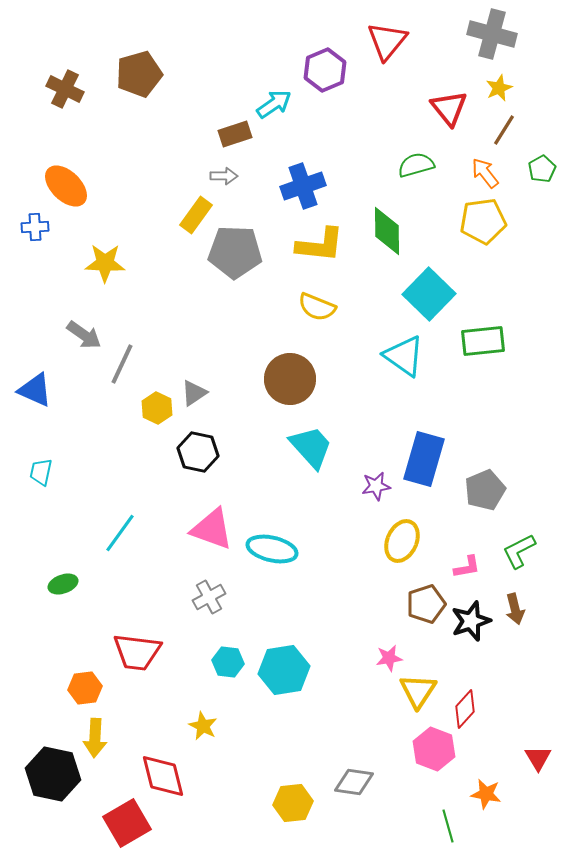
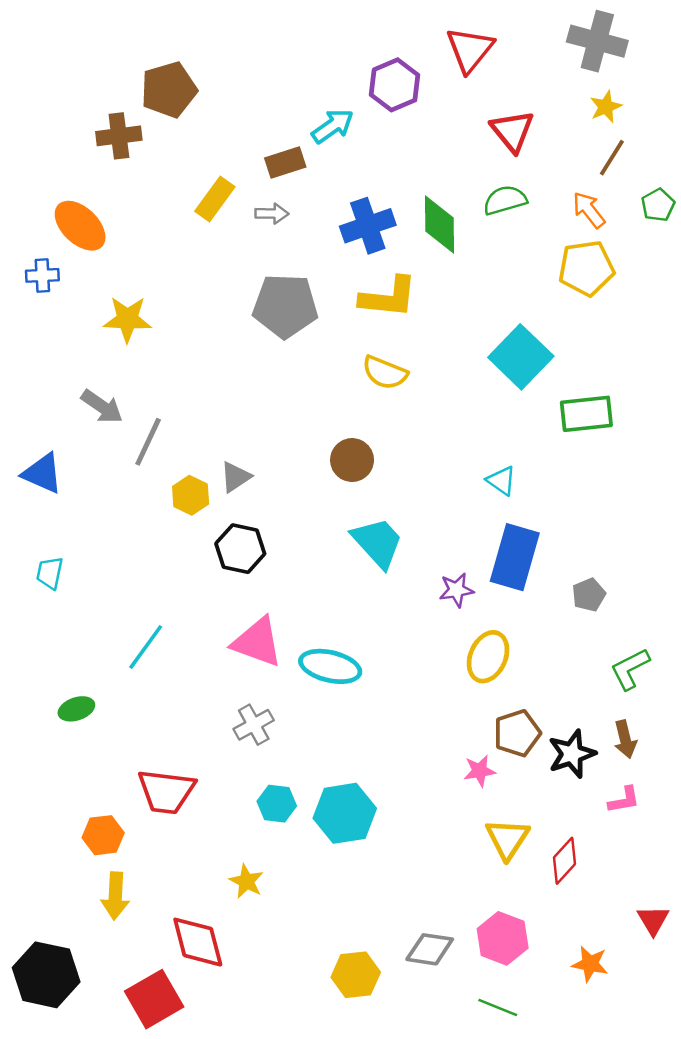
brown cross: (65, 89) -> (119, 136), moved, turned -33
red triangle: (449, 108) -> (512, 131), moved
yellow rectangle: (196, 215) -> (215, 199), moved
green diamond: (387, 231) -> (439, 224), moved
cyan triangle: (404, 356) -> (501, 481), moved, size x0.6
brown circle: (290, 379) -> (352, 460), size x0.7
gray pentagon: (485, 490) -> (589, 595), size x0.7
pink L-shape: (467, 567) -> (624, 800), moved
pink star: (389, 658) -> (480, 771), moved
pink hexagon: (434, 749) -> (503, 938), moved
black hexagon: (53, 774) -> (46, 975), moved
green line: (448, 826) -> (498, 1008), moved, turned -52

